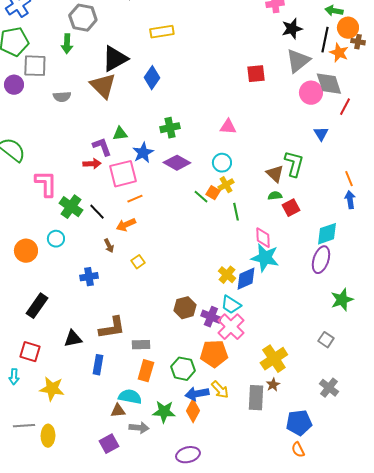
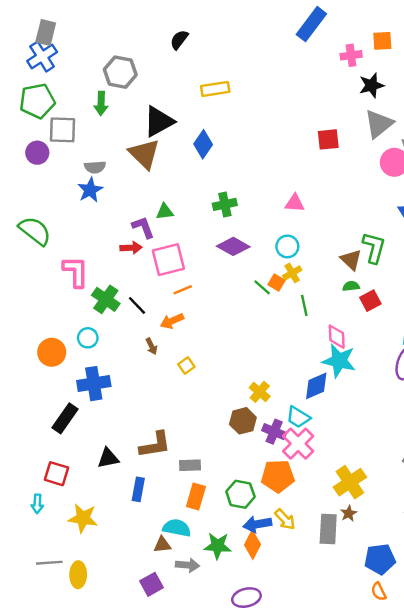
blue star: (143, 153) -> (90, 190), moved
yellow cross: (227, 275) -> (260, 392), moved
blue cross: (89, 277) -> (94, 384), moved, size x1.5

